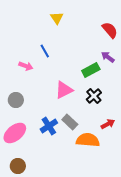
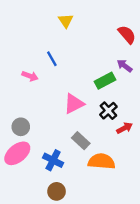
gray circle: (16, 100) -> (21, 127), moved
red arrow: (108, 124) -> (125, 128), moved
blue cross: (49, 126) -> (53, 160), moved, turned -30
brown circle: (18, 166) -> (57, 191), moved

